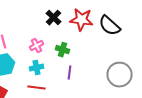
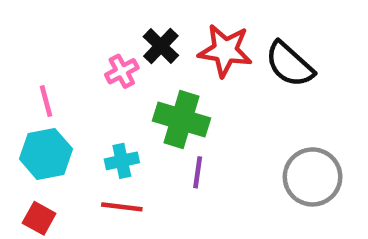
pink cross: (36, 46) -> (122, 71), moved
green cross: (62, 50) -> (182, 120), size x1.6

